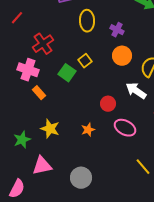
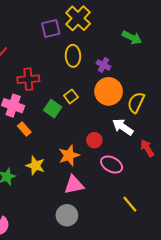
red cross: (43, 44) -> (28, 79), turned 30
orange circle: (122, 56) -> (109, 91), size x1.4
orange star: (88, 130) -> (69, 155), moved, size x1.5
pink triangle: (42, 166) -> (74, 185), moved

